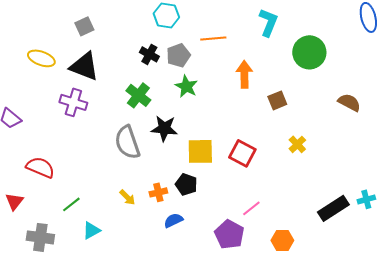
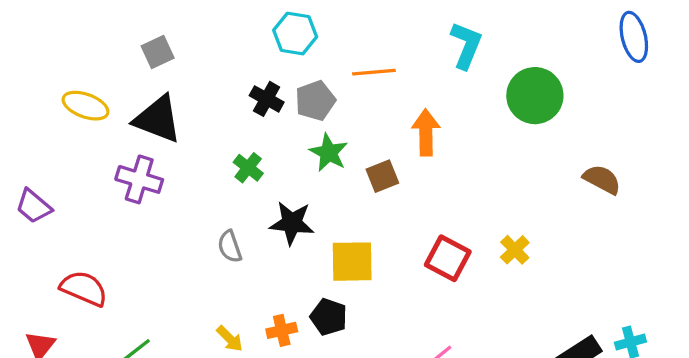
green cross: (138, 95) -> (248, 168), size x0.7
brown square: (277, 100) -> (382, 176), moved
gray semicircle: (127, 142) -> (230, 246), size x0.6
red square: (242, 153) -> (448, 258), moved

